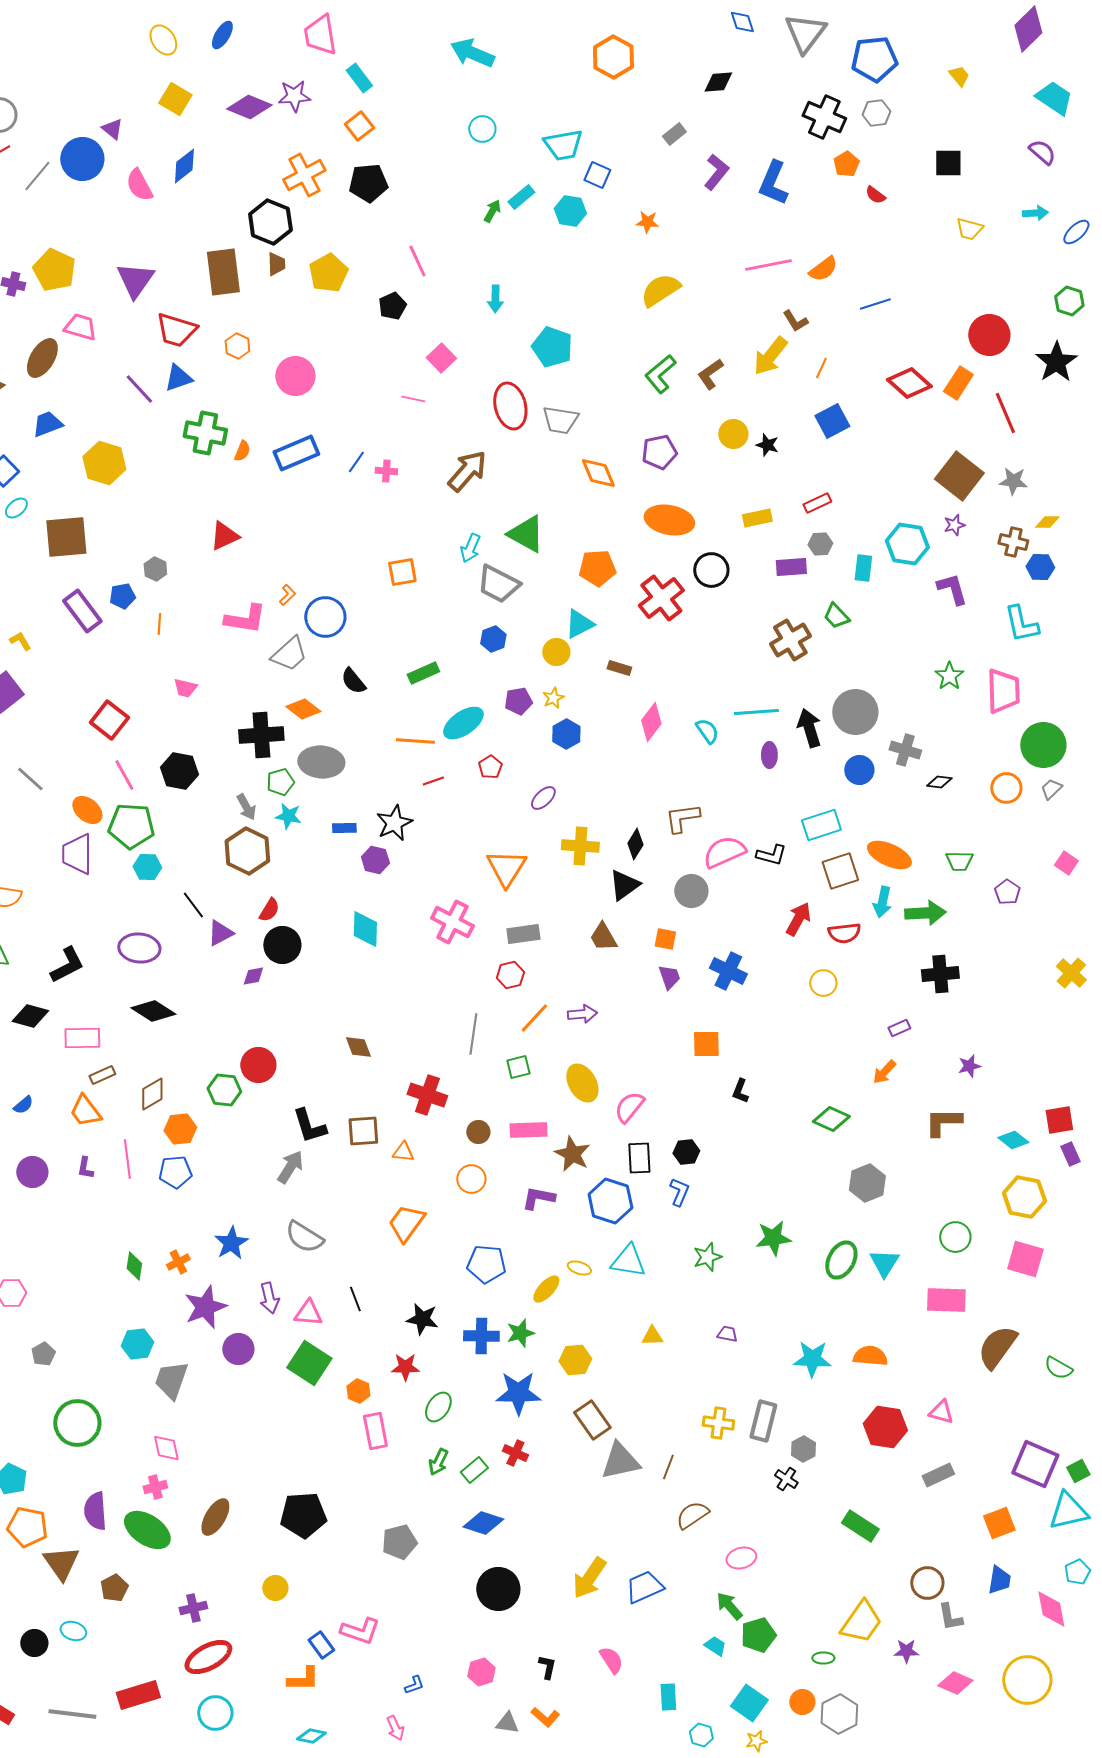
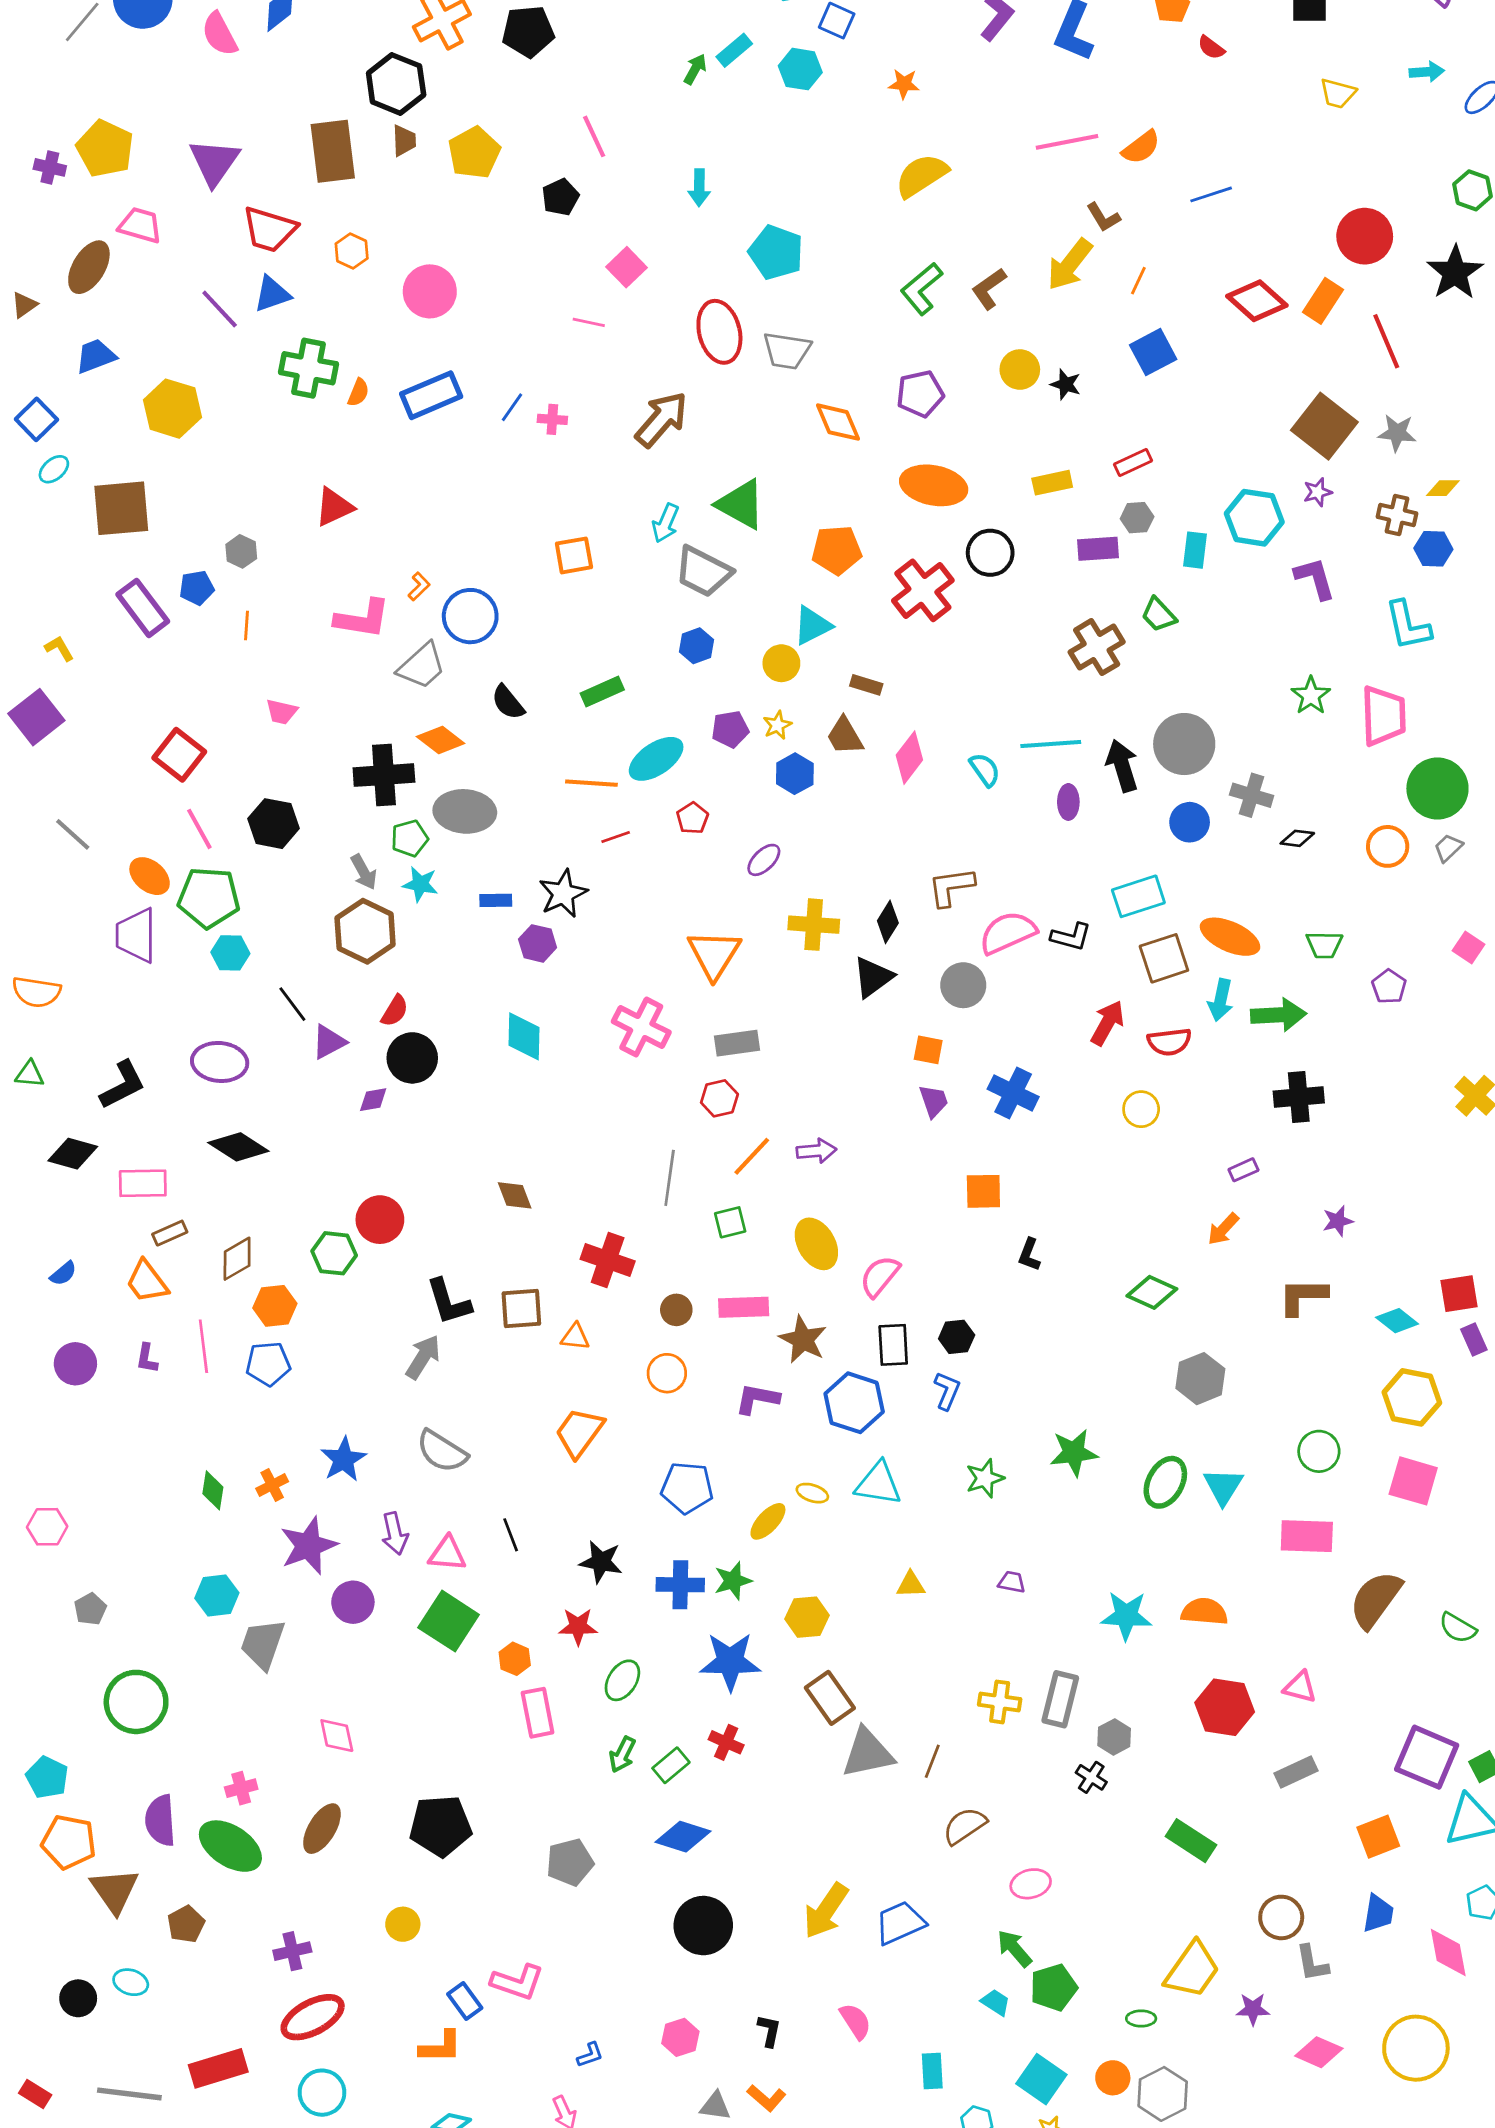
brown trapezoid: (603, 937) -> (845, 736), moved
pink diamond: (166, 1448) -> (337, 1736), moved

